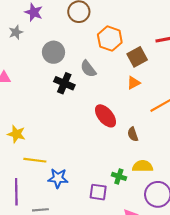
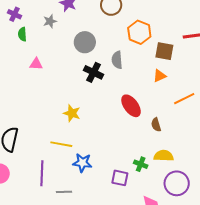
brown square: (137, 57) -> (164, 51), turned 36
gray semicircle: (88, 69) -> (117, 60), turned 30
yellow star: (16, 134) -> (72, 113), moved

